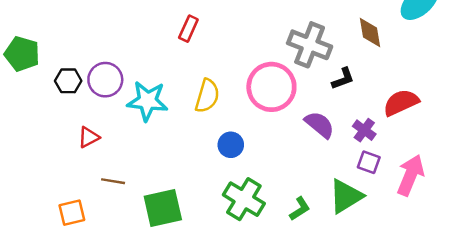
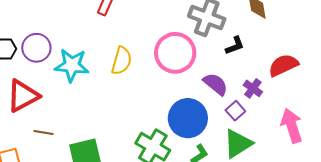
red triangle: (89, 137) -> (23, 96), size x1.8
blue circle: (231, 145) -> (188, 118), moved, size x1.8
purple square: (369, 162) -> (235, 111), moved, turned 30
pink arrow: (410, 175) -> (292, 126), turned -40

